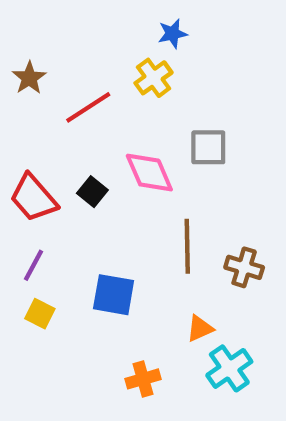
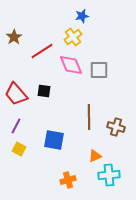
pink diamond: (149, 173) -> (71, 65), moved
black square: (92, 192) -> (44, 91), turned -32
cyan cross: (229, 368) -> (109, 175), turned 30

